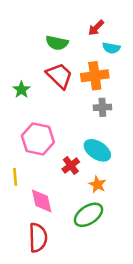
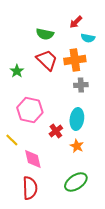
cyan ellipse: (97, 150) -> (77, 119), turned 65
yellow line: (15, 177) -> (12, 140), turned -40
green ellipse: (88, 215) -> (76, 182), moved

